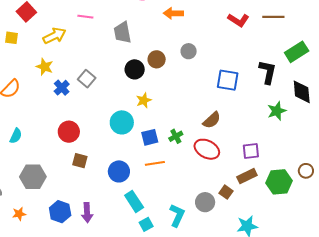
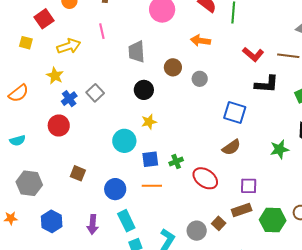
orange arrow: (173, 13) -> (200, 41), moved
pink line: (85, 17) -> (102, 31), turned 63
brown circle: (157, 59) -> (173, 67), moved
black L-shape: (268, 72) -> (267, 84), moved, turned 75
brown semicircle: (212, 120) -> (231, 147), moved
red circle: (69, 132) -> (59, 125), moved
cyan semicircle: (16, 136) -> (18, 140), turned 42
purple arrow: (87, 213) -> (93, 225), moved

